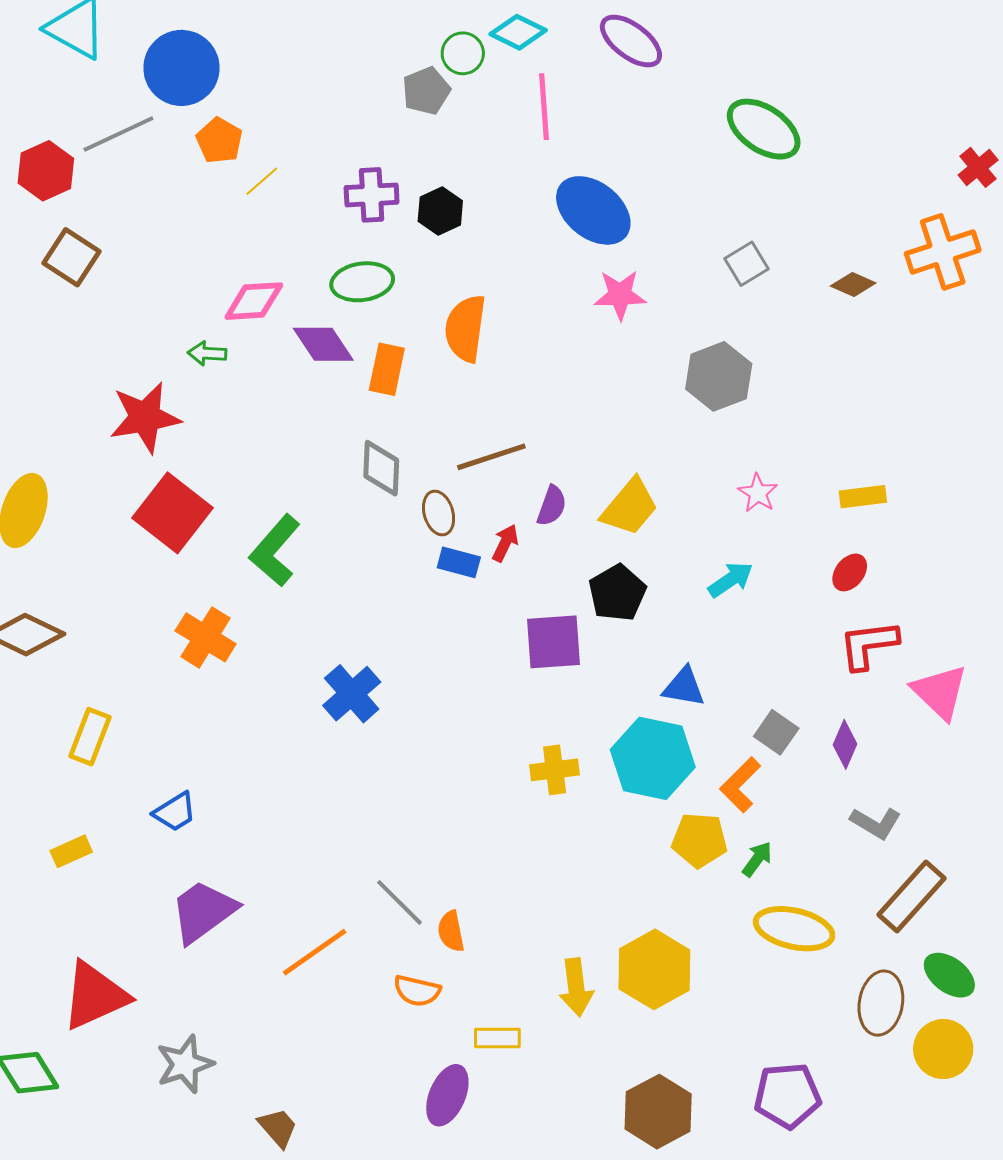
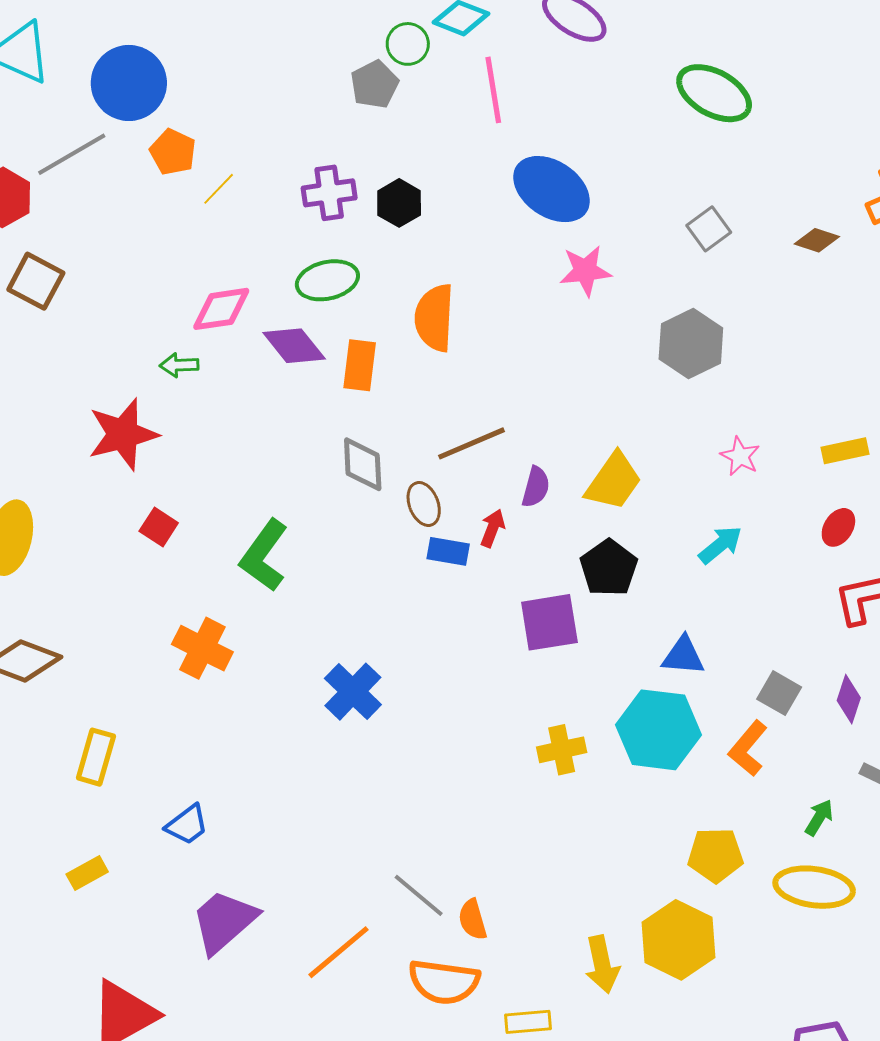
red square: (173, 513) -> (159, 527), size x0.5
yellow pentagon: (699, 840) -> (716, 855), moved
green arrow: (757, 859) -> (819, 818), moved
orange semicircle: (417, 991) -> (444, 982), size x1.5

